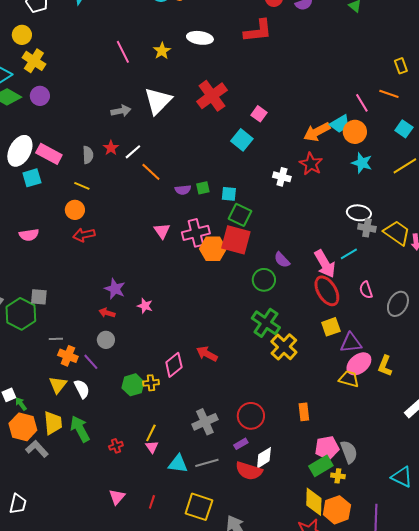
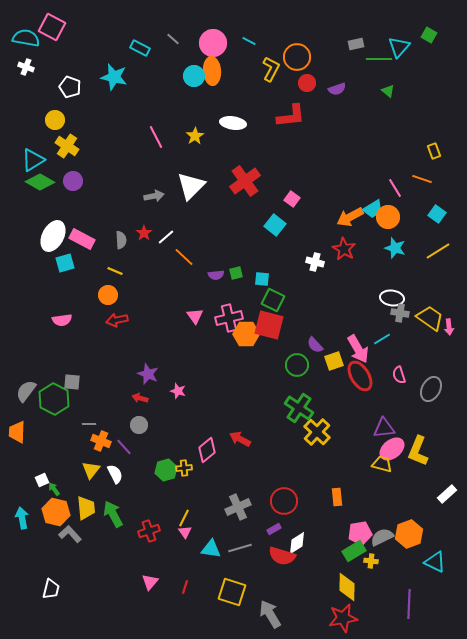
yellow square: (331, 327) -> (334, 361), moved
yellow L-shape: (385, 366) -> (418, 451), size x1.4
red cross: (116, 446) -> (149, 531), size x1.5
gray semicircle: (349, 452) -> (382, 537), turned -95
orange hexagon: (337, 510) -> (409, 534), moved

